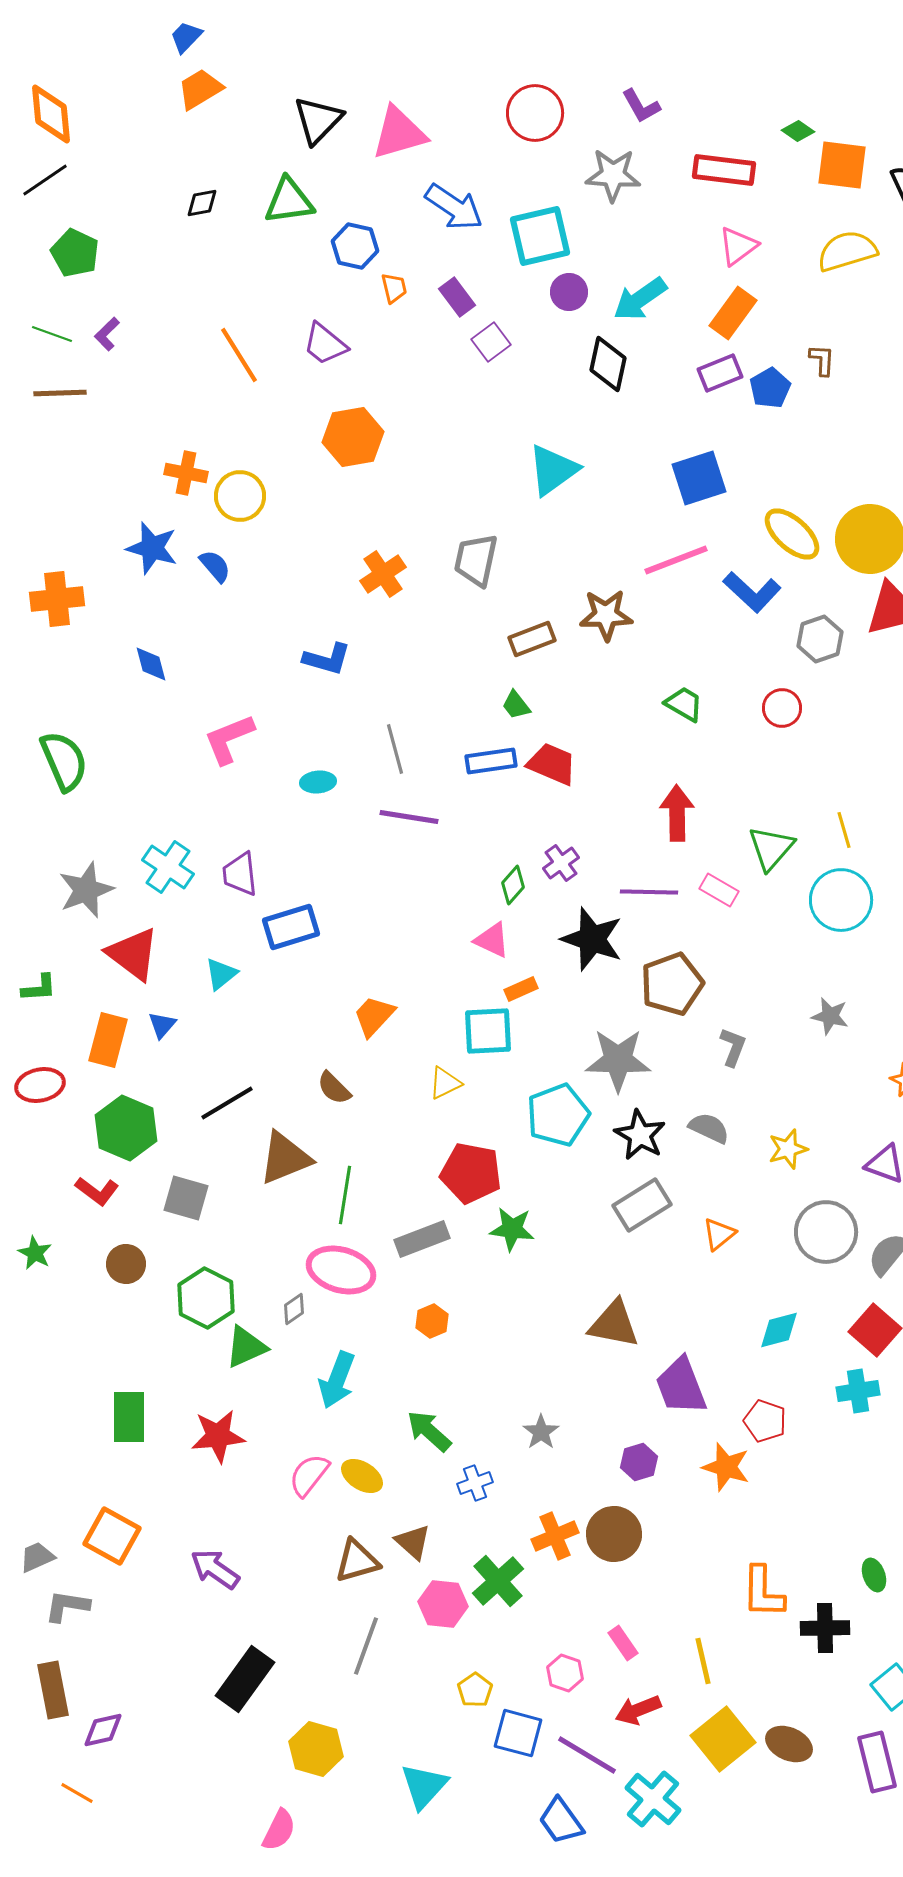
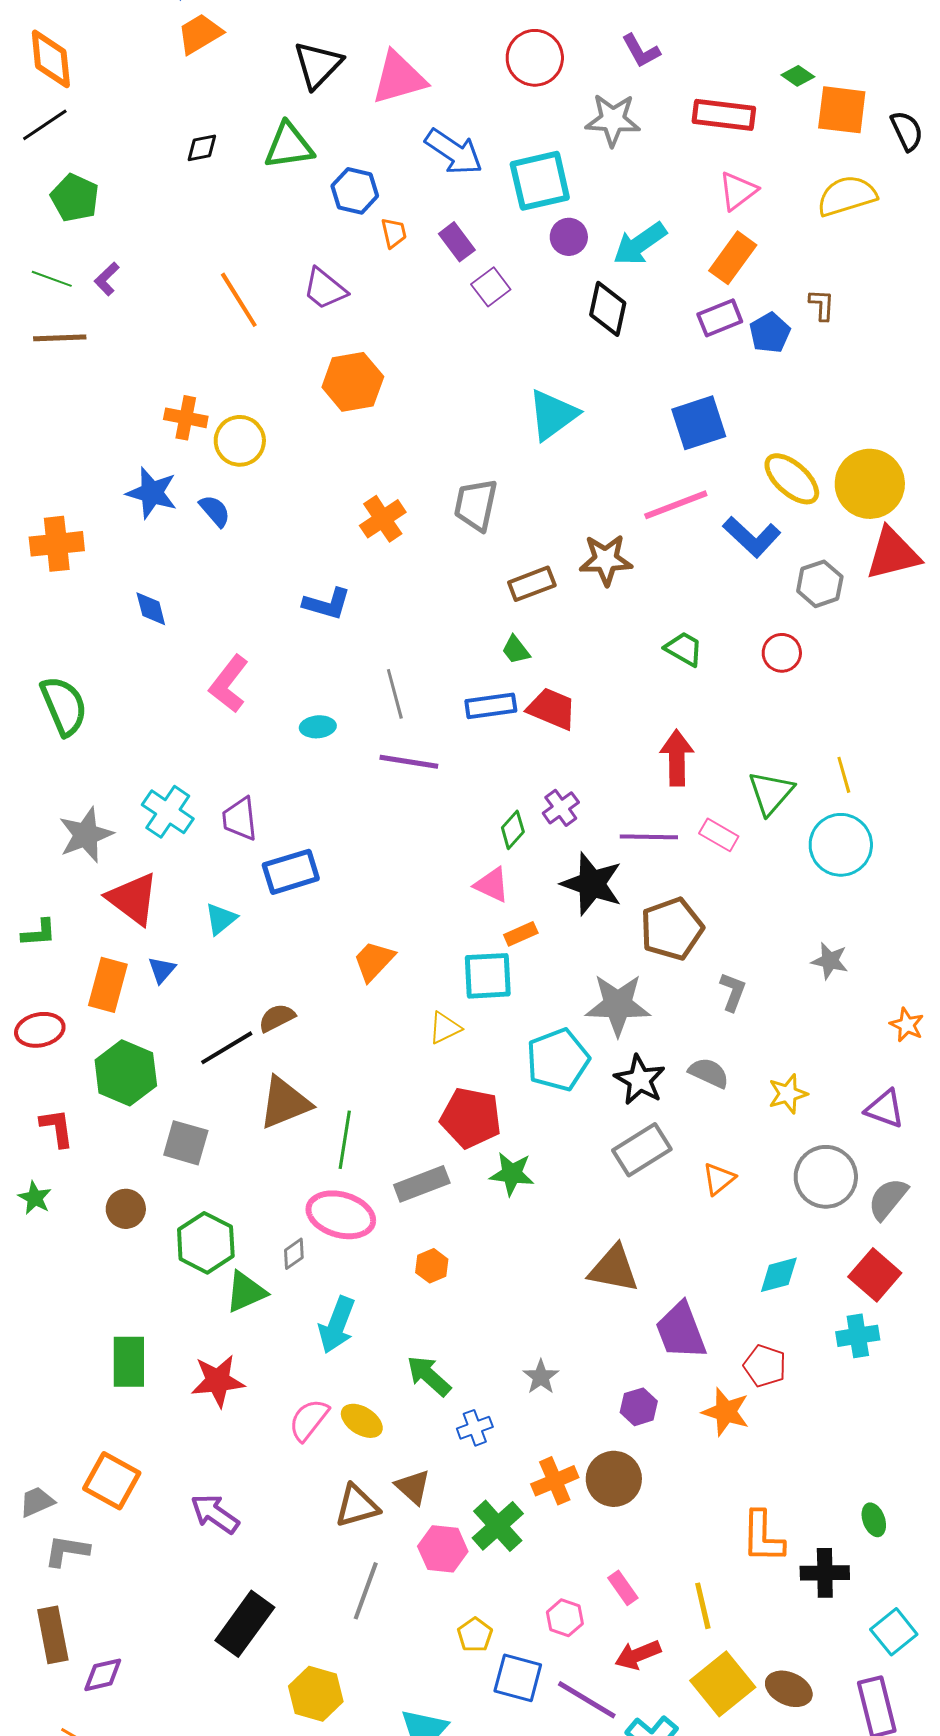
pink L-shape: (229, 739) -> (229, 684), turned -30
brown semicircle: (334, 1088) -> (277, 1018), moved, turned 108
red L-shape: (97, 1191) -> (57, 1128), moved, turned -135

